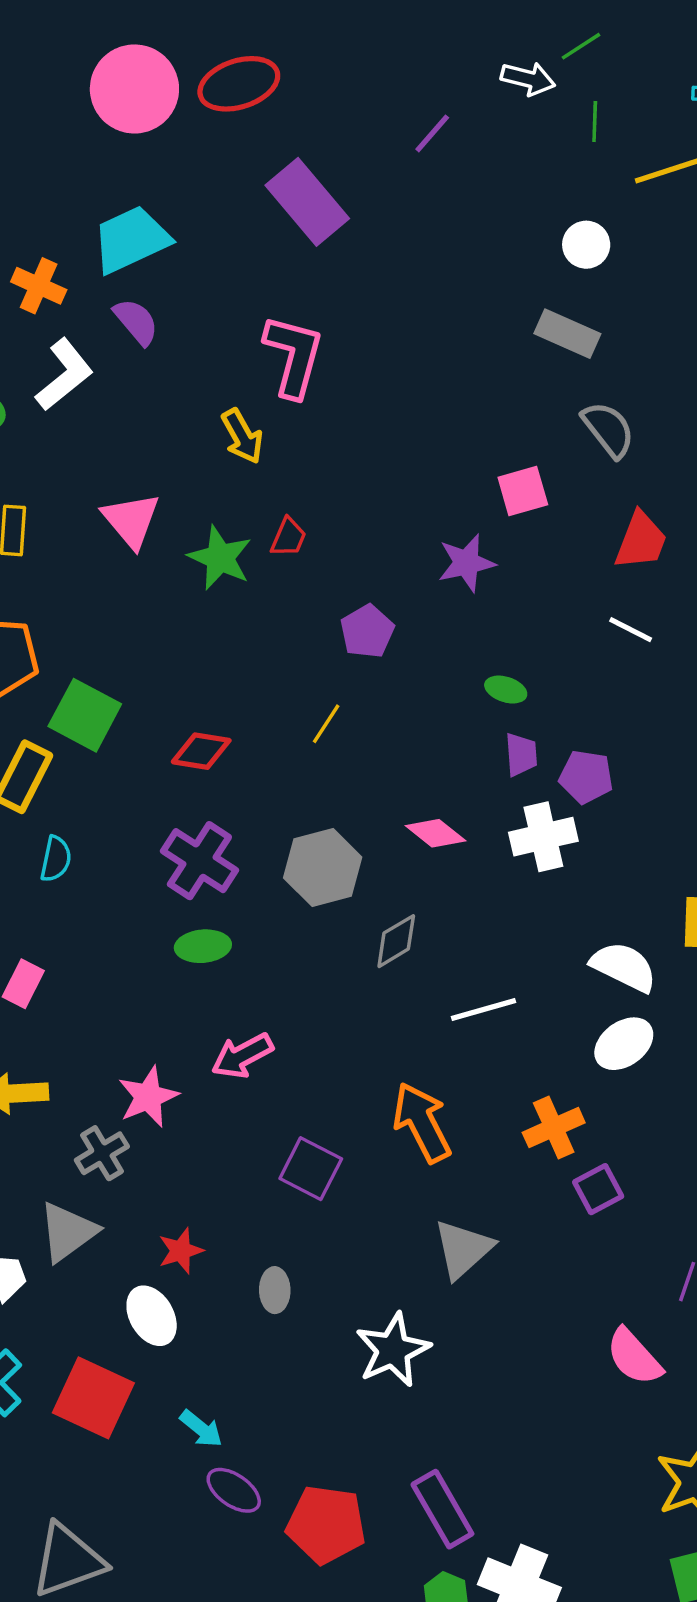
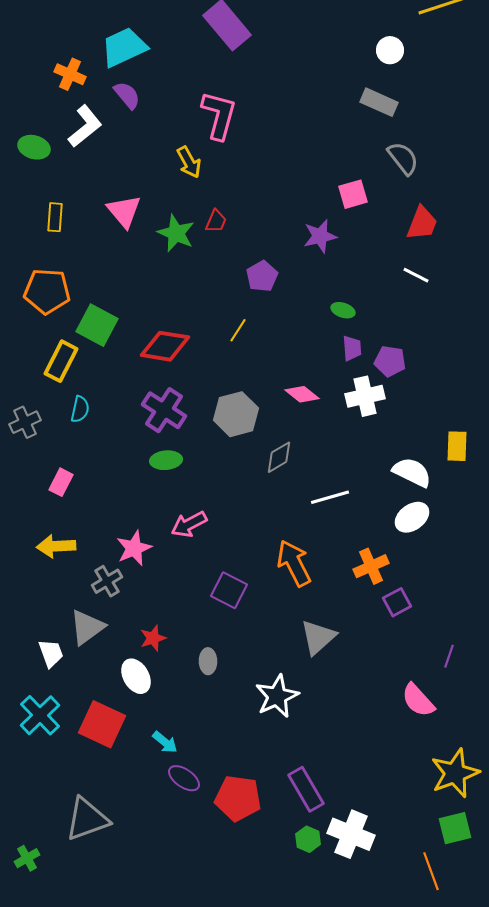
red diamond: (201, 751) -> (165, 346), size x1.4

